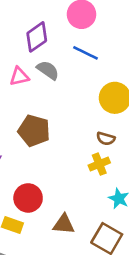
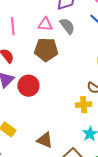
brown pentagon: (34, 131) -> (46, 50), moved, turned -30
red circle: (28, 198) -> (28, 86), moved

